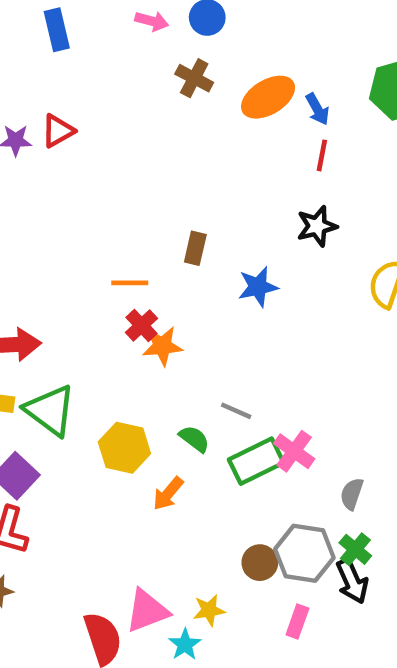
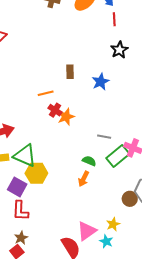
green semicircle: (194, 439) -> (89, 161), moved
yellow hexagon: (124, 448) -> (36, 173), moved

